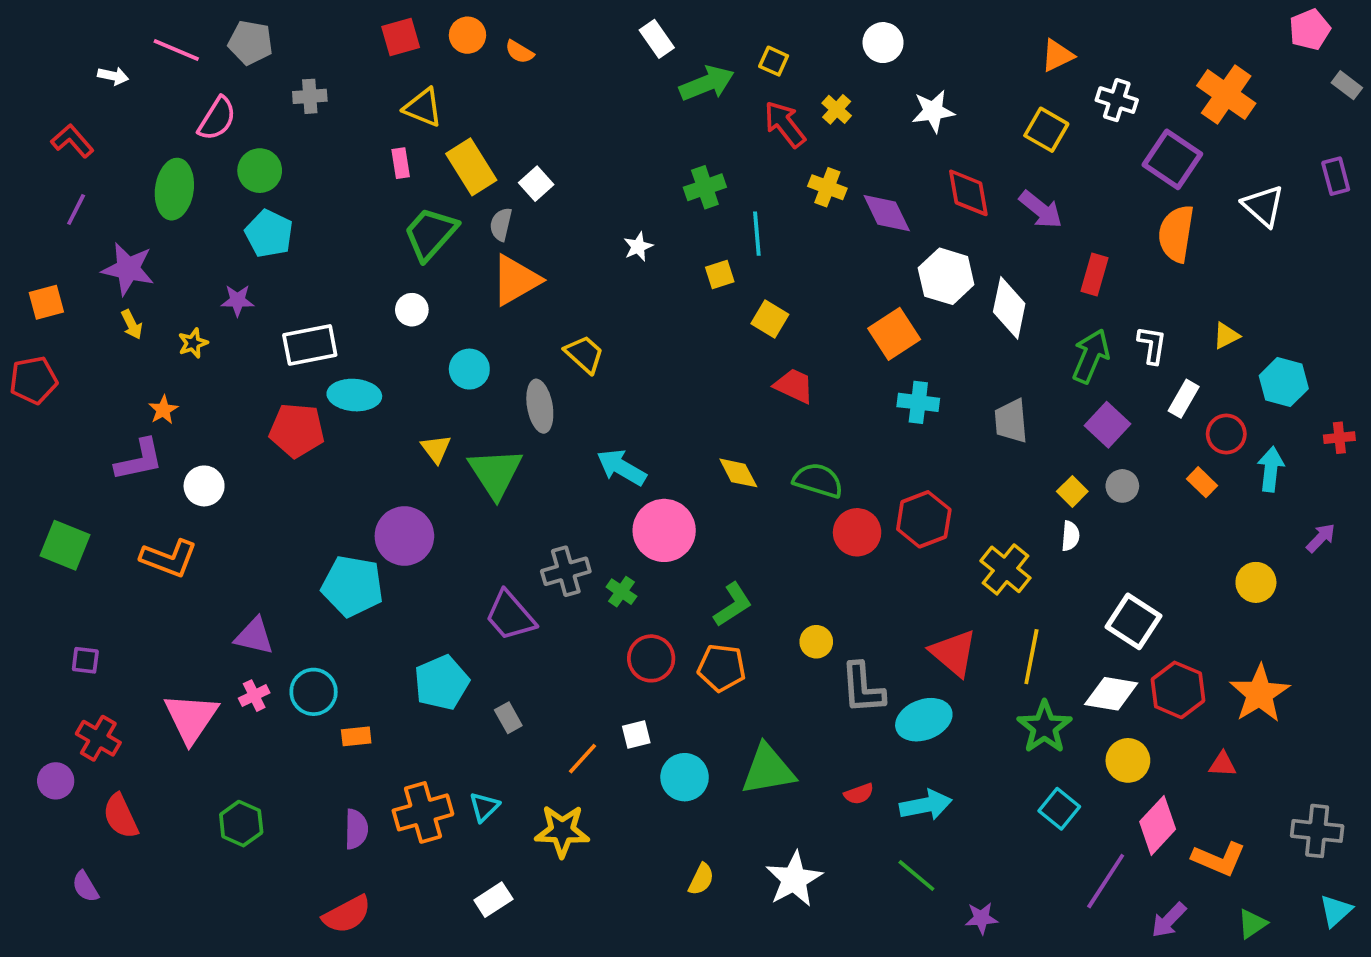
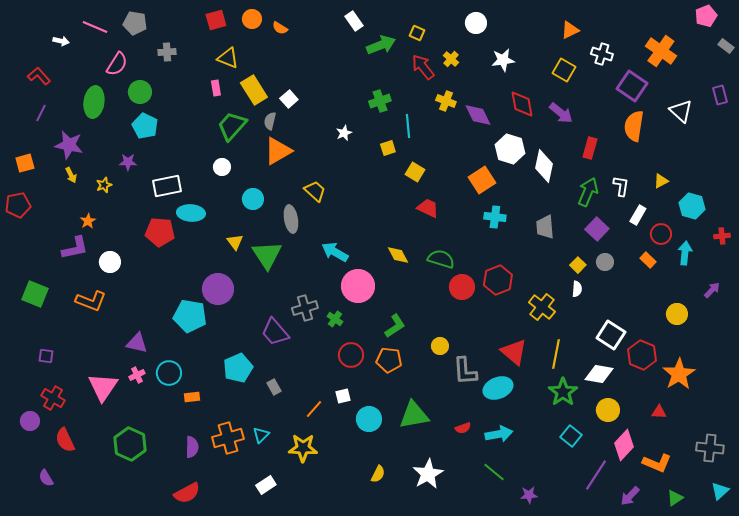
red hexagon: (1178, 690) -> (642, 355), moved
green hexagon: (241, 824) -> (130, 444), size x1.4

